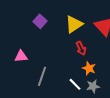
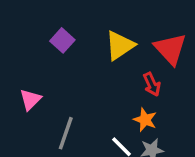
red arrow: (81, 48) -> (152, 84), moved
pink triangle: (21, 56) -> (30, 99), turned -40

